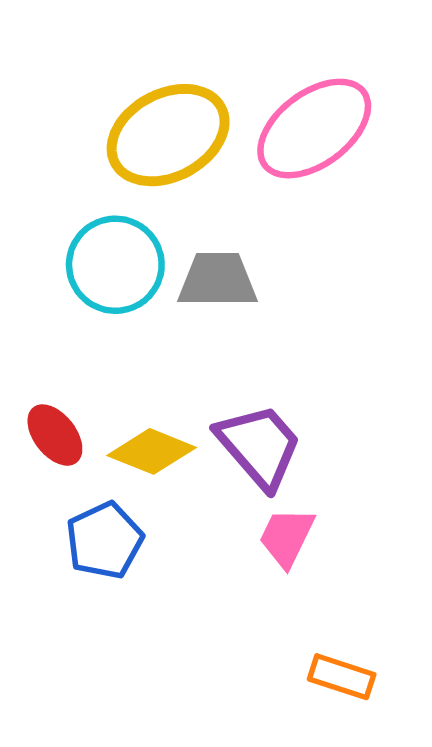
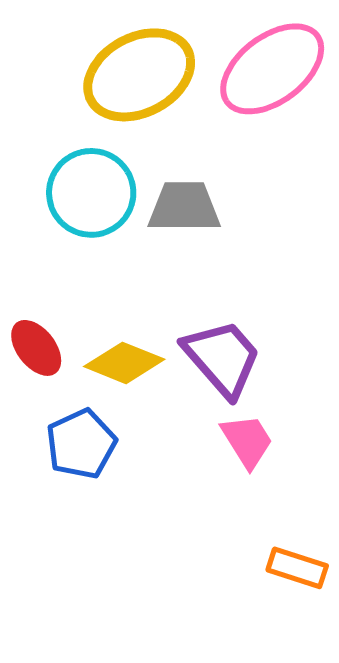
pink trapezoid: (287, 537) -> (247, 441), turned 122

